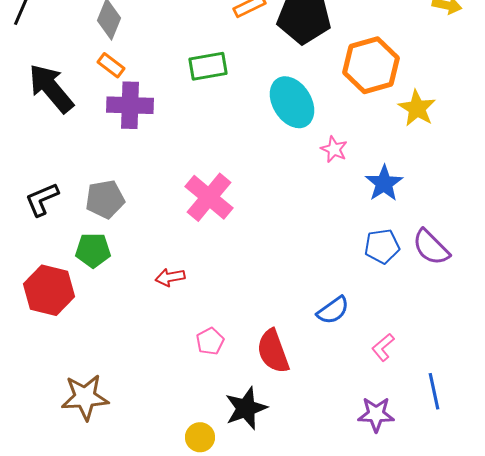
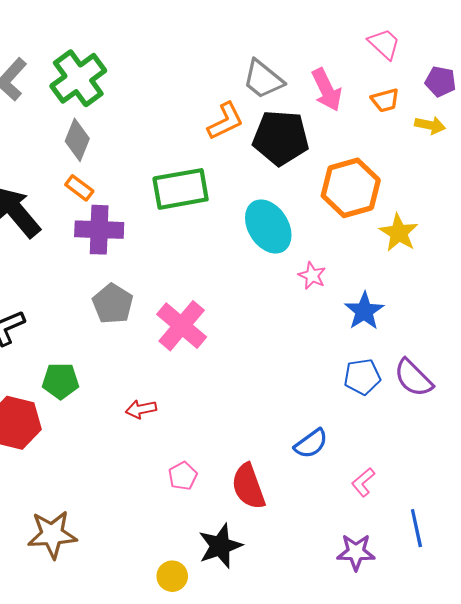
green rectangle: (208, 66) -> (181, 189), size x1.4
gray pentagon: (105, 199) -> (113, 304), moved, turned -30

